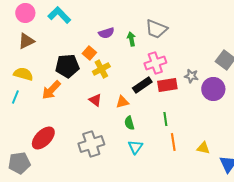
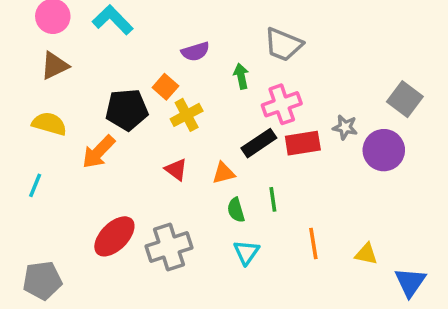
green arrow: (131, 39) -> (241, 76), moved
cyan line: (15, 97) -> (35, 185), moved
green line: (165, 119) -> (273, 199), moved
red ellipse: (43, 138) -> (114, 236), moved

